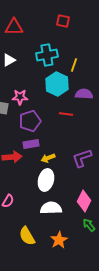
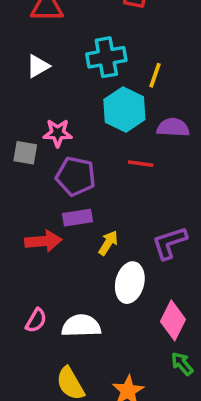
purple pentagon: (30, 121) -> (76, 176), turned 30
yellow arrow: (48, 158) -> (108, 243), turned 144
white ellipse: (46, 180) -> (130, 283), moved
white semicircle: (51, 208) -> (81, 326), moved

